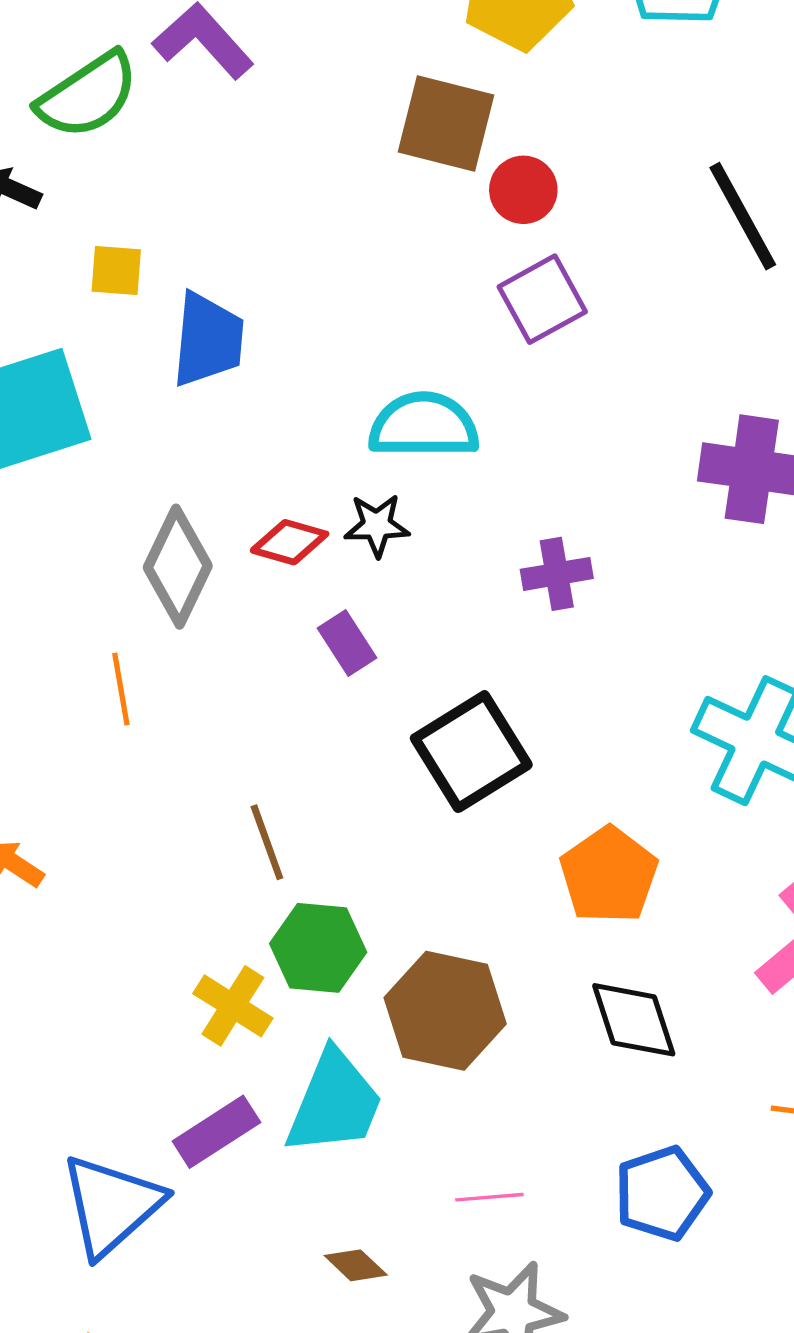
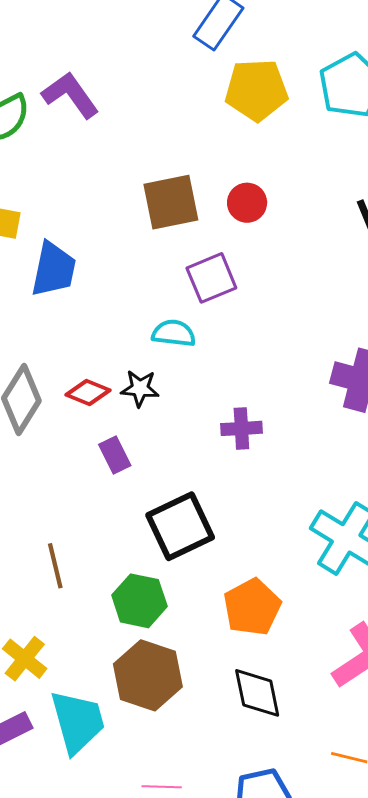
brown square: (446, 123) -> (171, 202), moved, turned -32
purple square: (542, 299) -> (211, 278), moved
cyan semicircle: (424, 425) -> (174, 333), size x0.7
green hexagon: (318, 948) -> (139, 601), moved
cyan trapezoid: (334, 1103) -> (78, 722), turned -44

